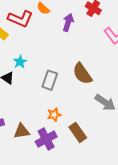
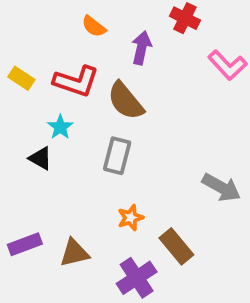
red L-shape: (20, 19) -> (76, 81), moved
brown semicircle: (82, 74) -> (126, 101), moved
purple cross: (46, 139) -> (137, 278), moved

